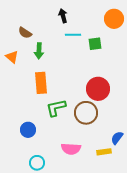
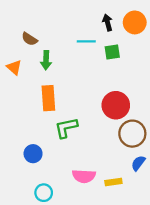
black arrow: (63, 16) -> (108, 22), moved
brown circle: (86, 113) -> (132, 134), moved
yellow rectangle: (104, 152) -> (113, 182), moved

